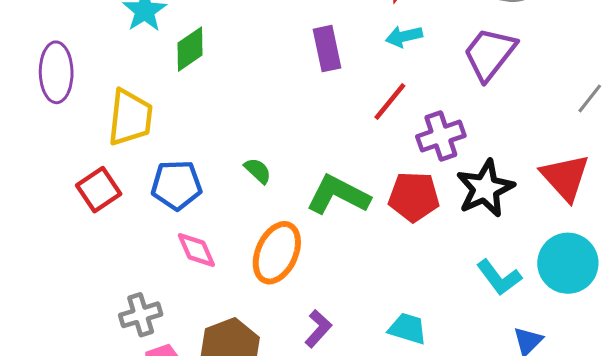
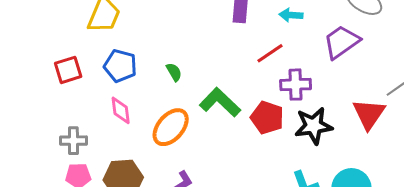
red triangle: (565, 177) -> (369, 114), moved
red square: (99, 190) -> (68, 70), moved

